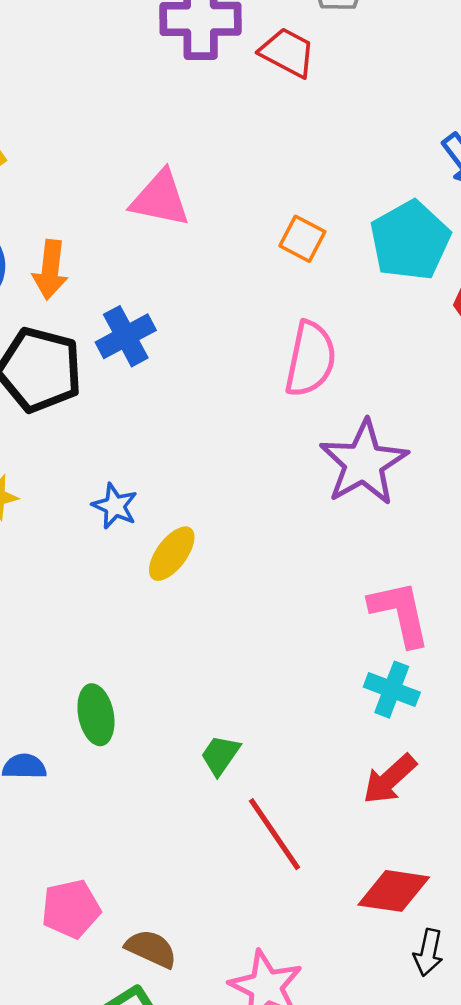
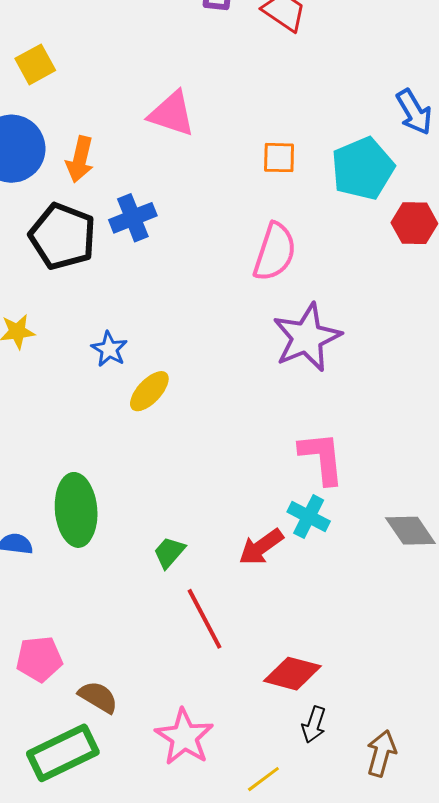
orange square: (302, 239) -> (279, 158), turned -33
green ellipse: (96, 715) -> (76, 510), size x1.5
red arrow: (390, 779) -> (261, 547), moved

